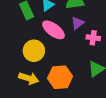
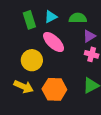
purple triangle: (78, 23) -> (89, 36), moved

